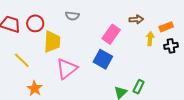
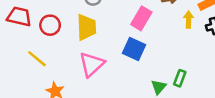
red circle: (35, 23) -> (50, 25), moved
yellow trapezoid: (52, 42) -> (86, 27), moved

